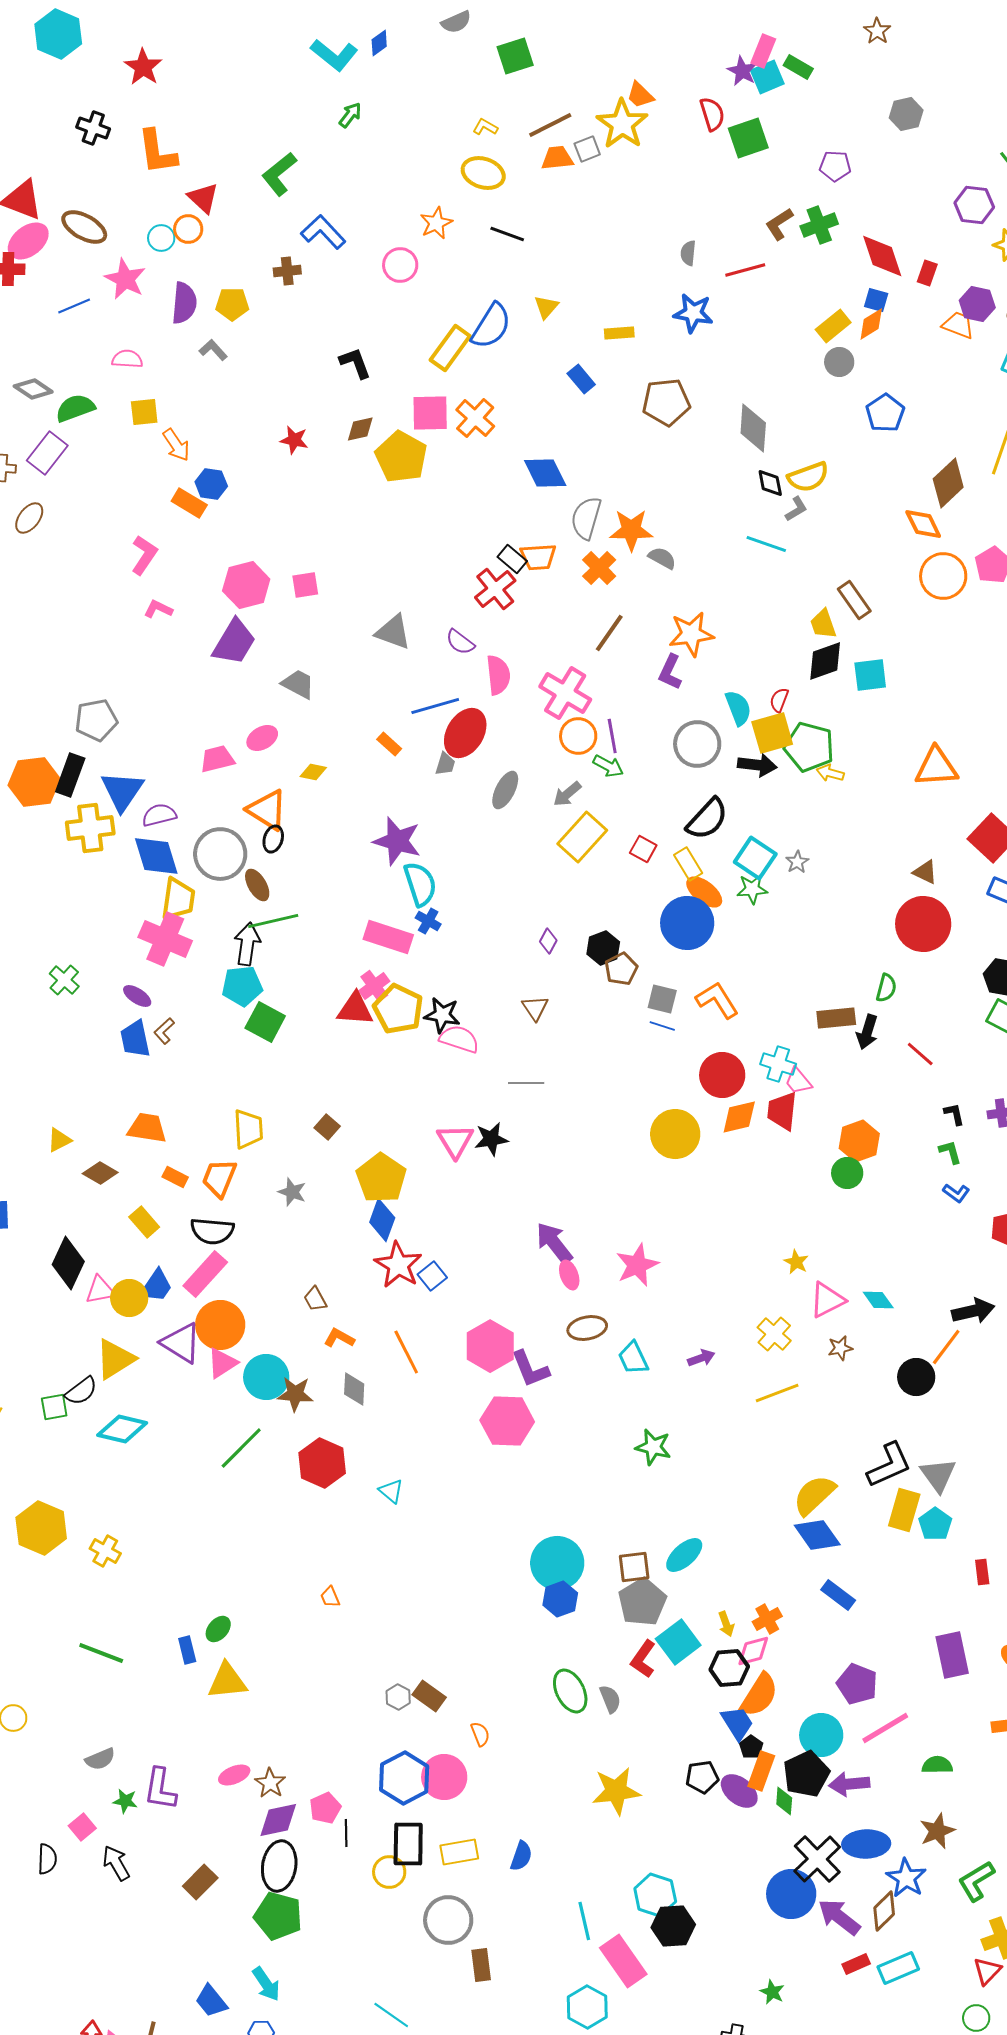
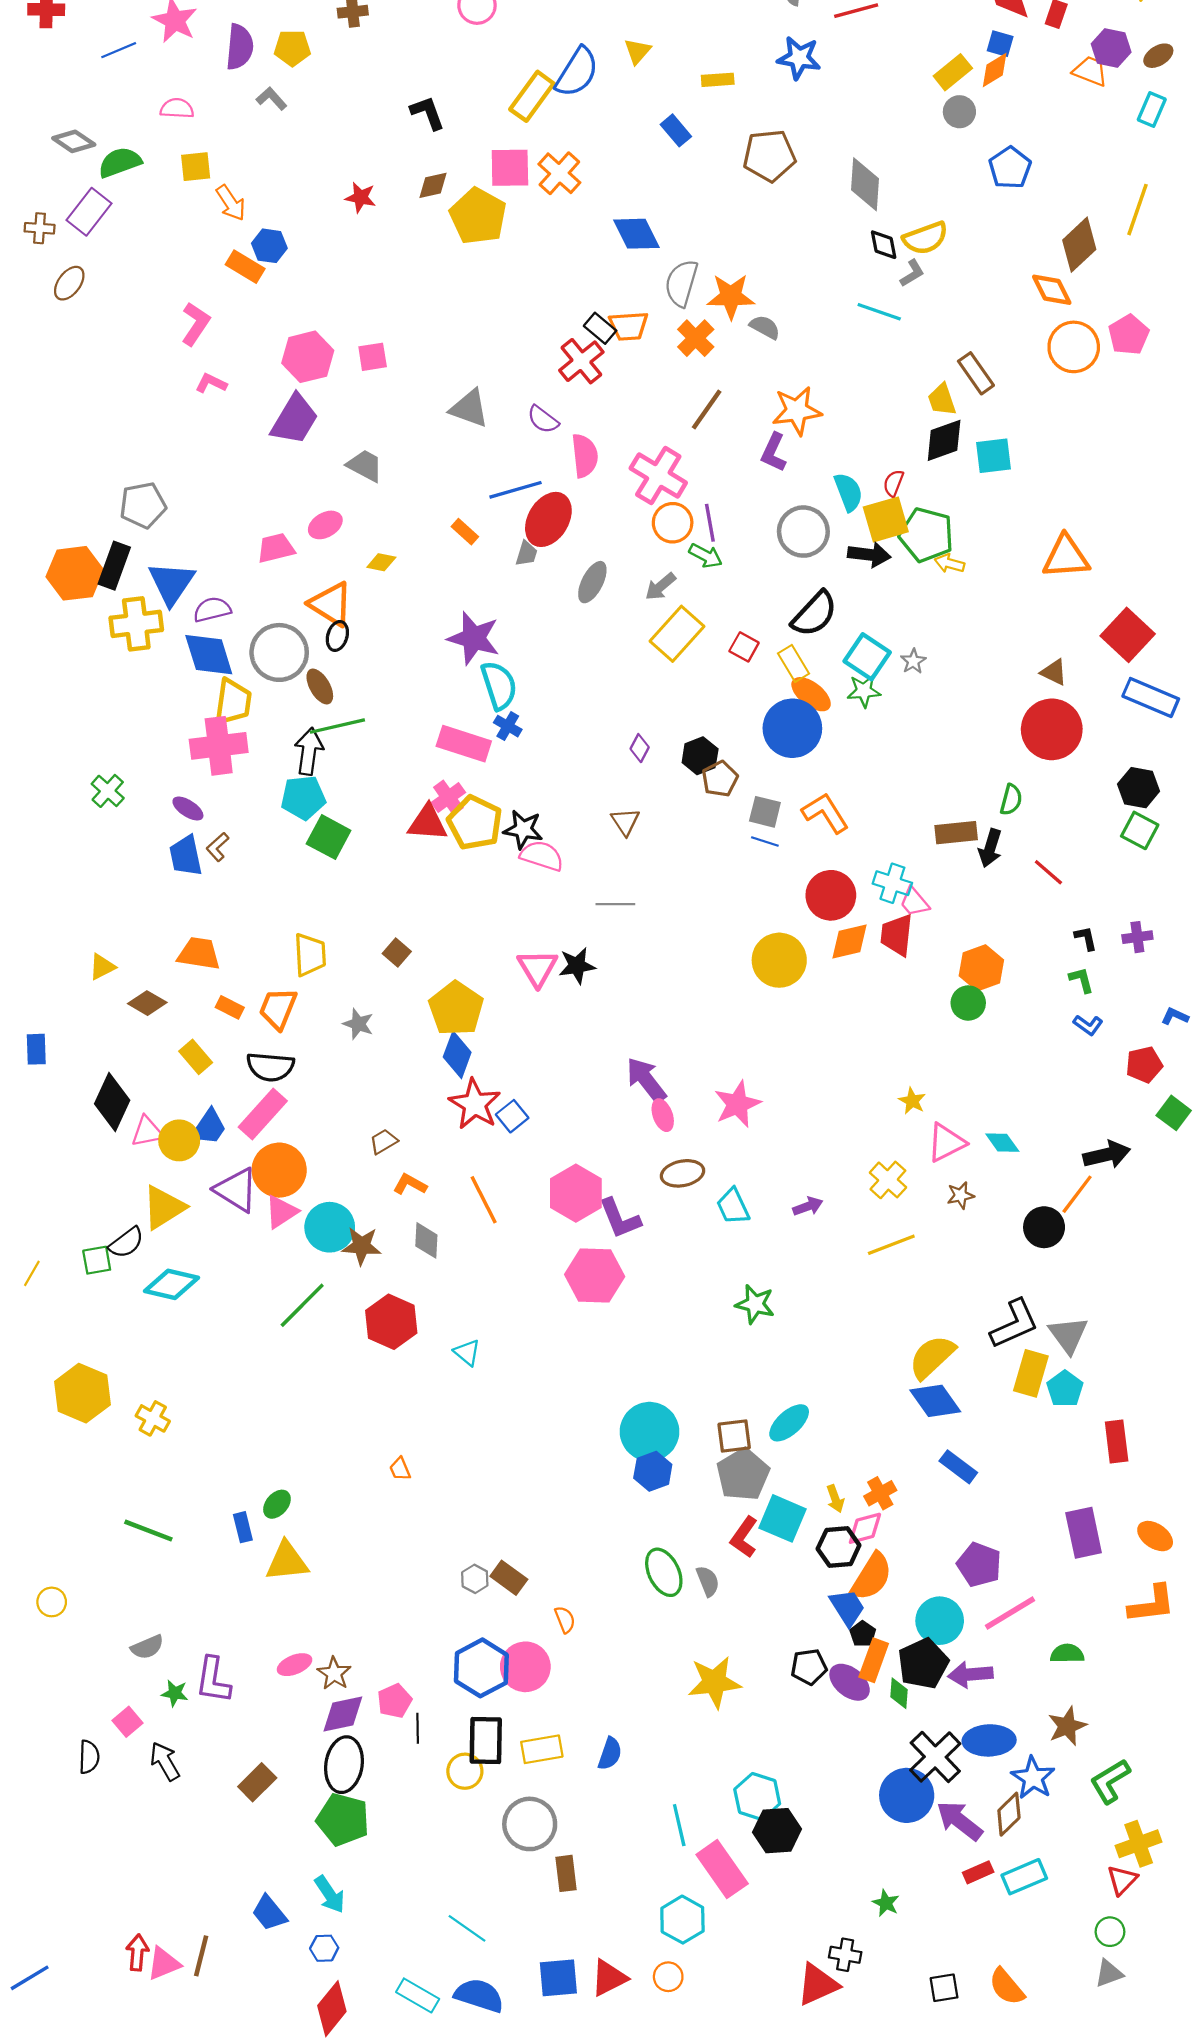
pink cross: (165, 939) -> (219, 746), turned -30
brown trapezoid: (315, 1299) -> (384, 1141), turned 88
red rectangle: (982, 1572) -> (1117, 1442), size x1.5
cyan square: (678, 1642) -> (782, 1518), turned -30

